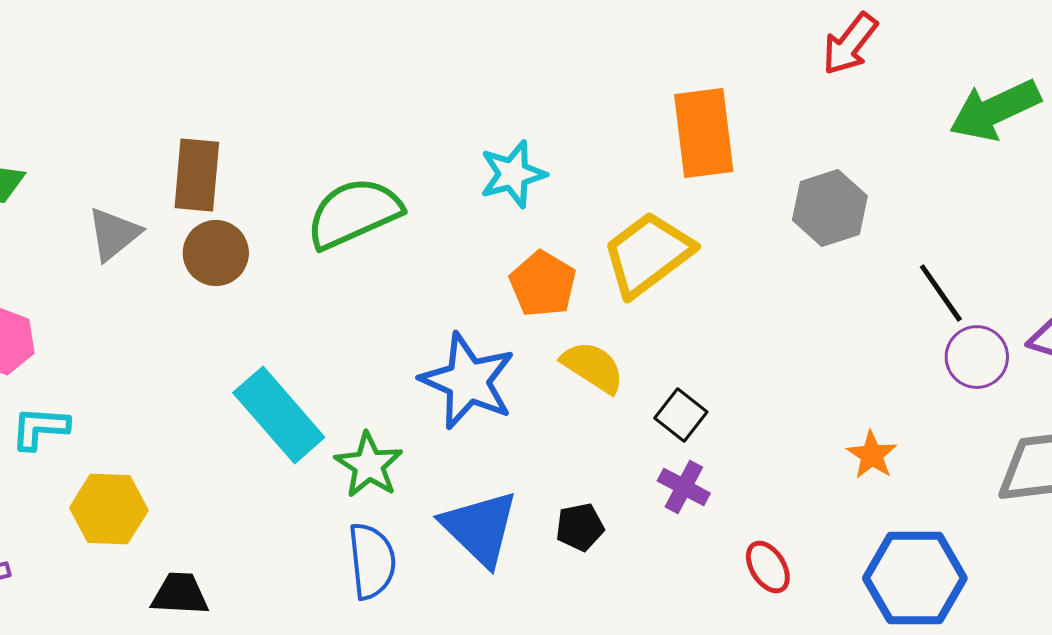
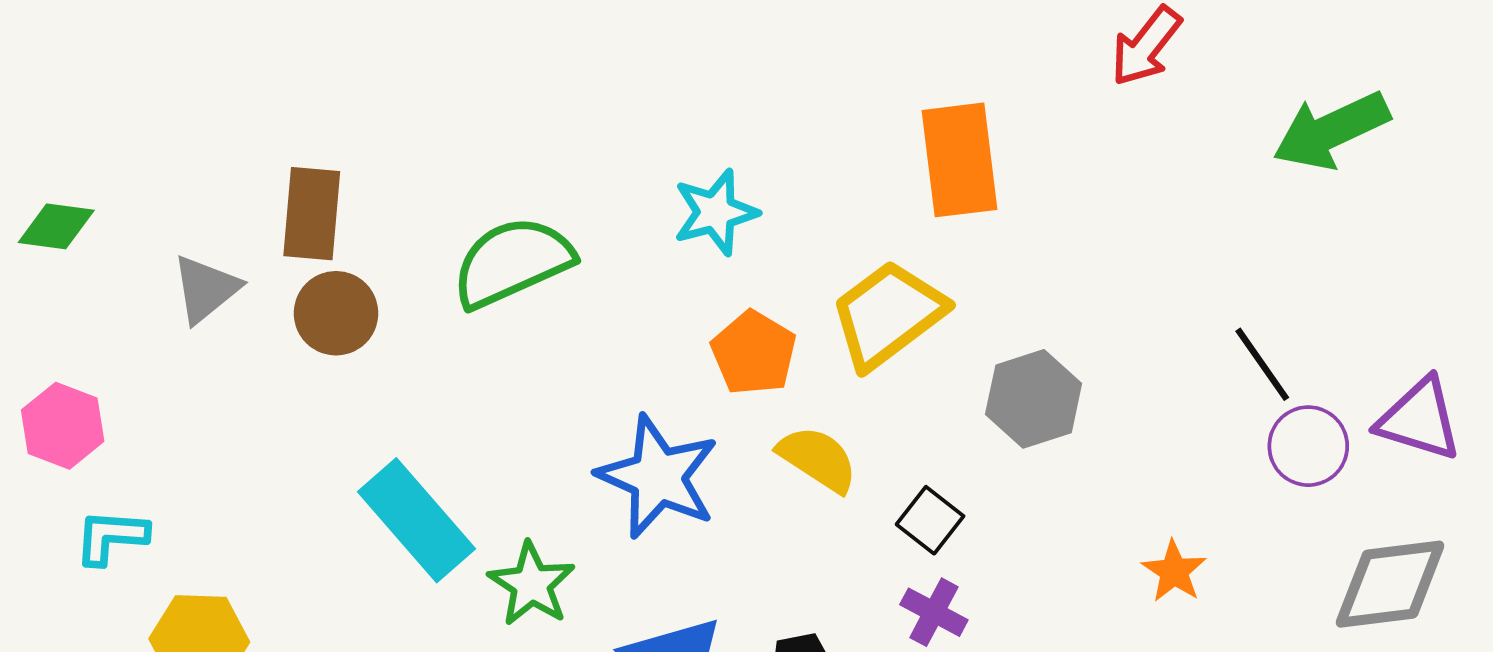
gray hexagon: (830, 208) -> (1034, 399), moved

